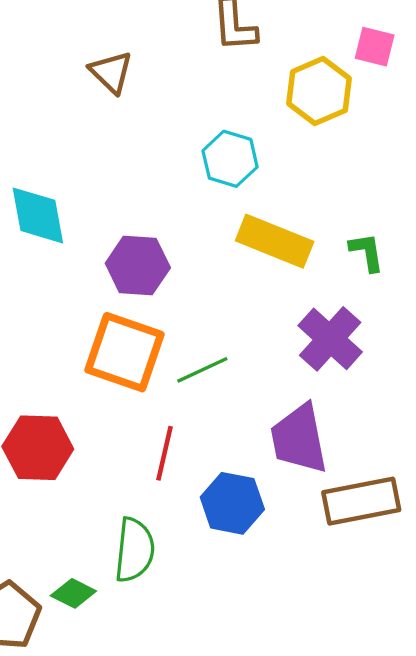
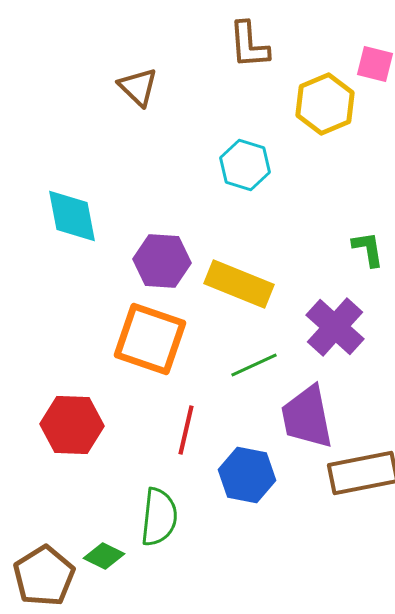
yellow rectangle: (275, 241) -> (239, 284), moved
green line: (202, 370) -> (254, 365), moved

